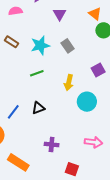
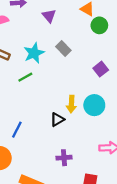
green line: (37, 73) -> (25, 77), moved
yellow arrow: (69, 82) -> (71, 104), moved
black triangle: (38, 108) -> (57, 120), moved

